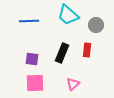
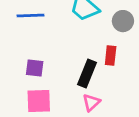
black rectangle: (62, 53) -> (87, 73), moved

